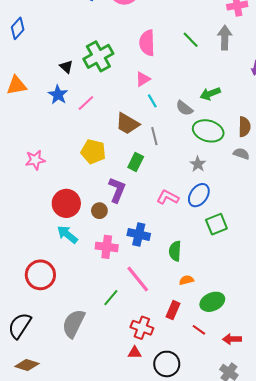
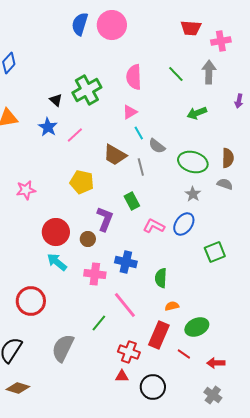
green arrow: (210, 94) -> (197, 113), moved
gray semicircle: (184, 108) -> (157, 146), moved
green rectangle: (136, 162) -> (132, 201), moved, turned -54
gray star: (198, 164) -> (193, 194), moved
green square: (216, 224) -> (215, 252), moved
red rectangle: (173, 310) -> (159, 335), size x1.5

